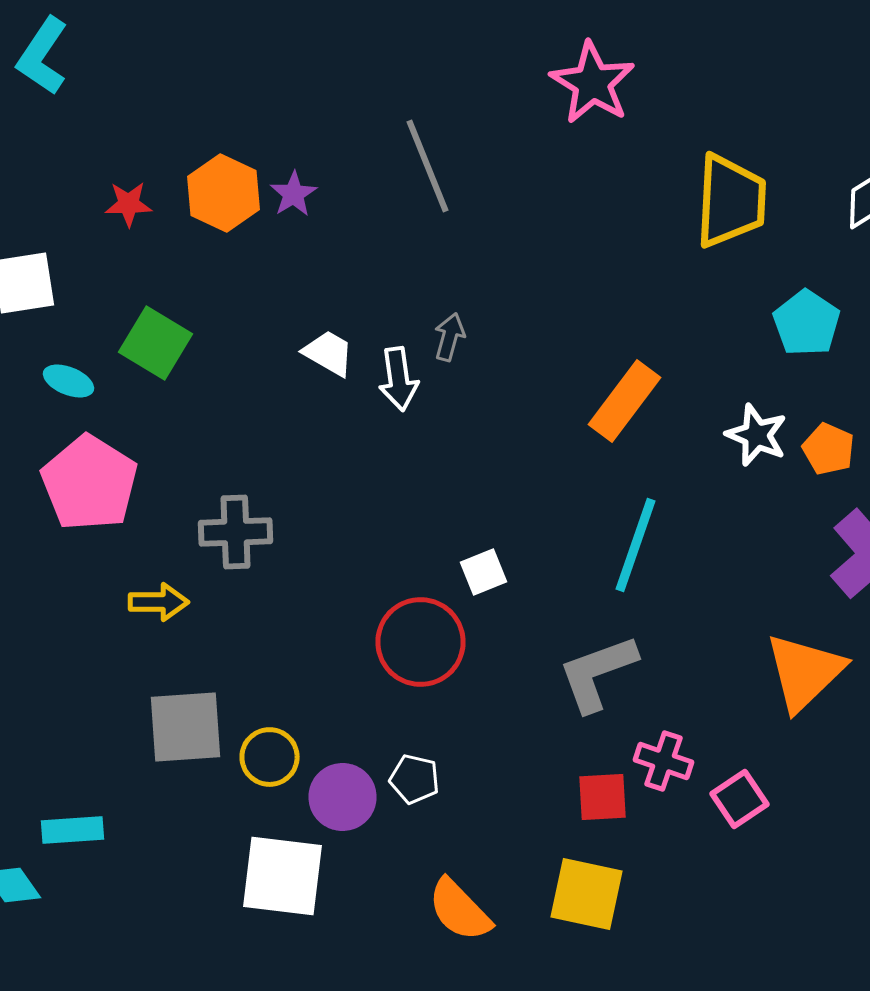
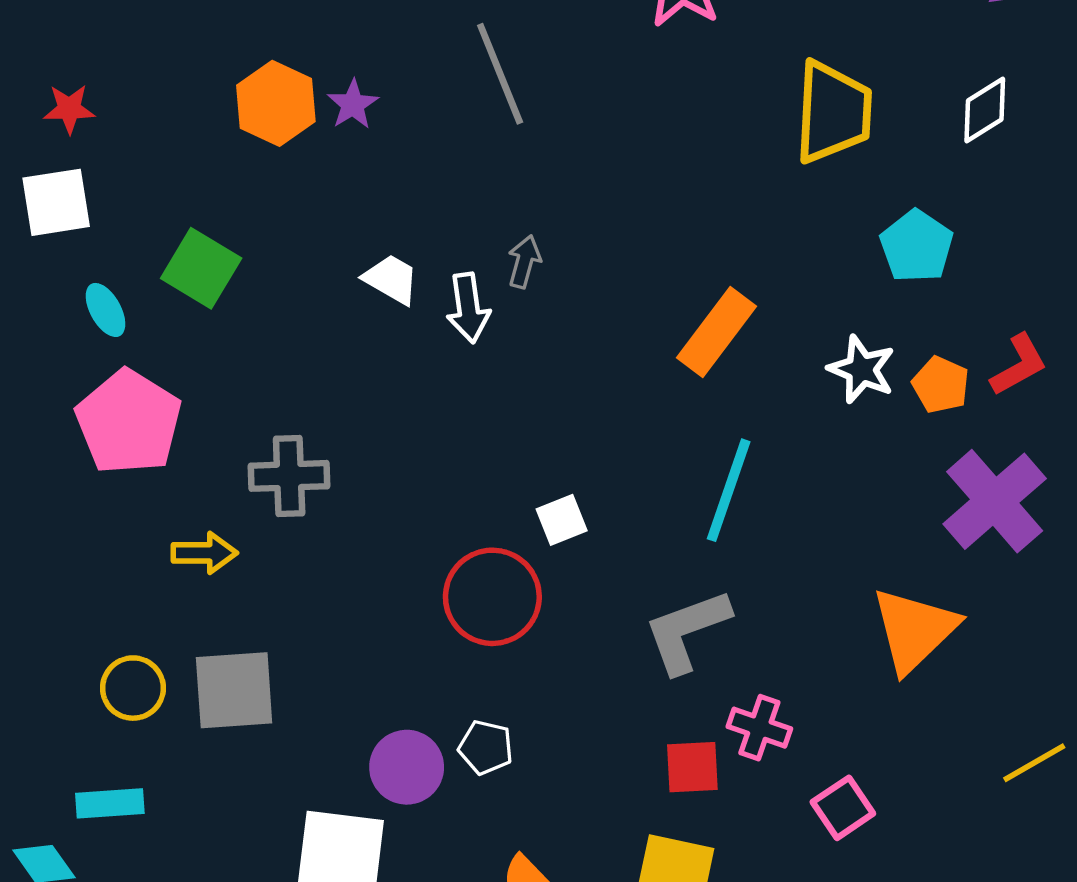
red star: (128, 204) -> (69, 109), moved
cyan ellipse: (68, 381) -> (106, 310), turned 39
yellow circle: (270, 757) -> (133, 688), moved
pink square: (740, 799) -> (843, 808), moved

